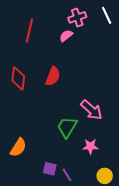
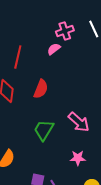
red line: (29, 31) -> (18, 57), moved
green trapezoid: (67, 127) -> (44, 130), moved

